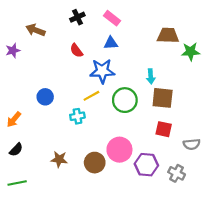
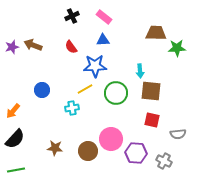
brown arrow: (35, 30) -> (33, 45), moved
black semicircle: (16, 150) -> (15, 139), size x1.5

